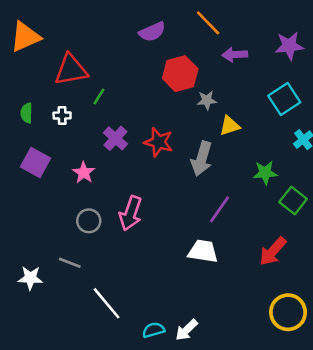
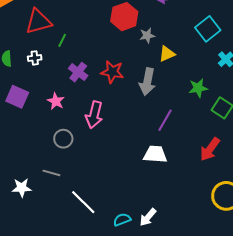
pink arrow: (131, 213) -> (94, 115), moved

